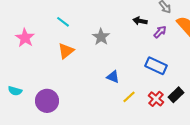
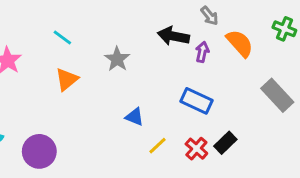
black arrow: (140, 21) -> (173, 36), size x1.5
purple arrow: (160, 32) -> (202, 52), turned -32

